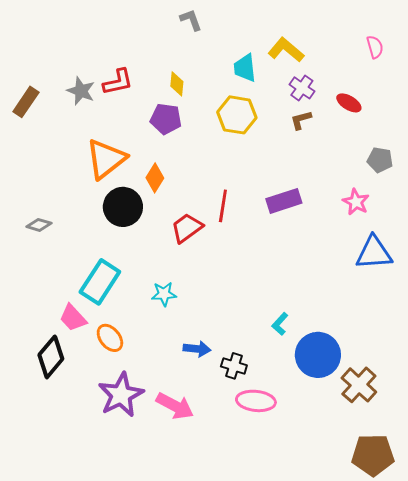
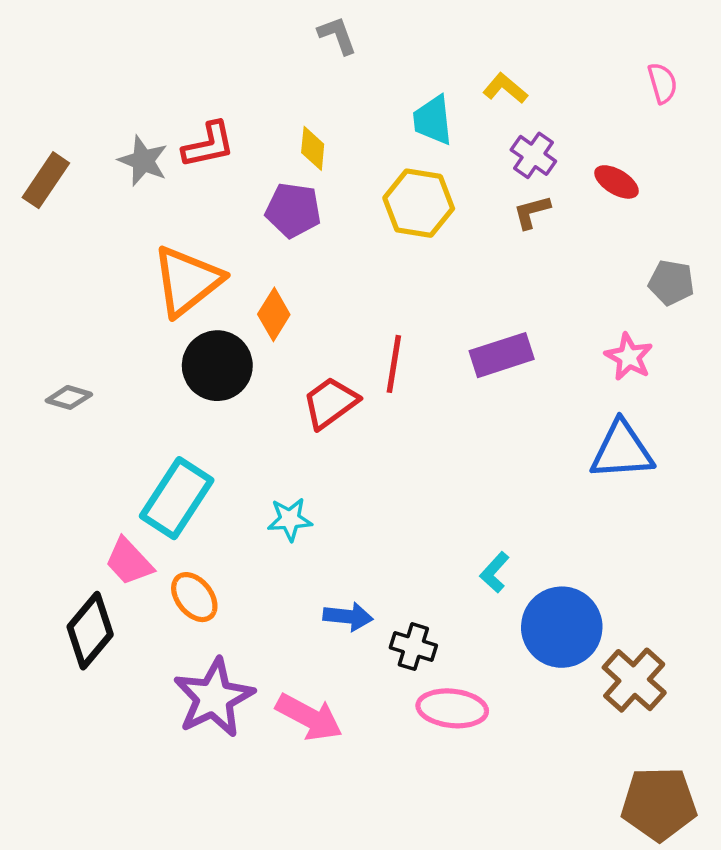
yellow L-shape: (286, 50) -> (505, 88), size x0.7
blue triangle: (374, 253) -> (622, 450), moved

